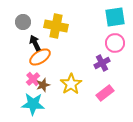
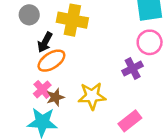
black arrow: (35, 43) -> (45, 42), turned -126
yellow star: (71, 84) -> (92, 96), turned 30
pink rectangle: (105, 93) -> (130, 121), moved

